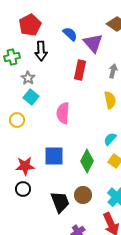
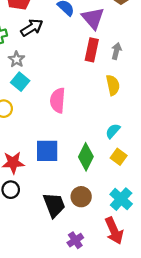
black arrow: (41, 51) -> (32, 28), turned -120
red rectangle: (80, 70) -> (92, 50), moved

